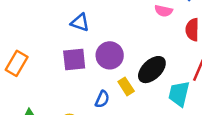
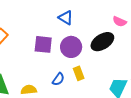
blue triangle: (80, 23) -> (66, 18), moved
black ellipse: (152, 70) -> (102, 42), moved

